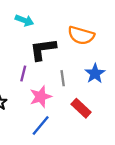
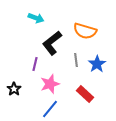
black L-shape: (43, 49) -> (52, 43), turned -30
gray line: (63, 78) -> (76, 60), moved

